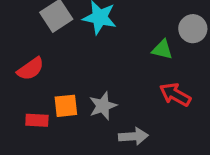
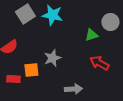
green triangle: (162, 50) -> (91, 35), turned -32
gray star: (103, 106) -> (52, 58), moved

